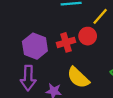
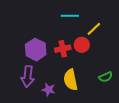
yellow semicircle: (78, 78) -> (71, 80), turned 30

